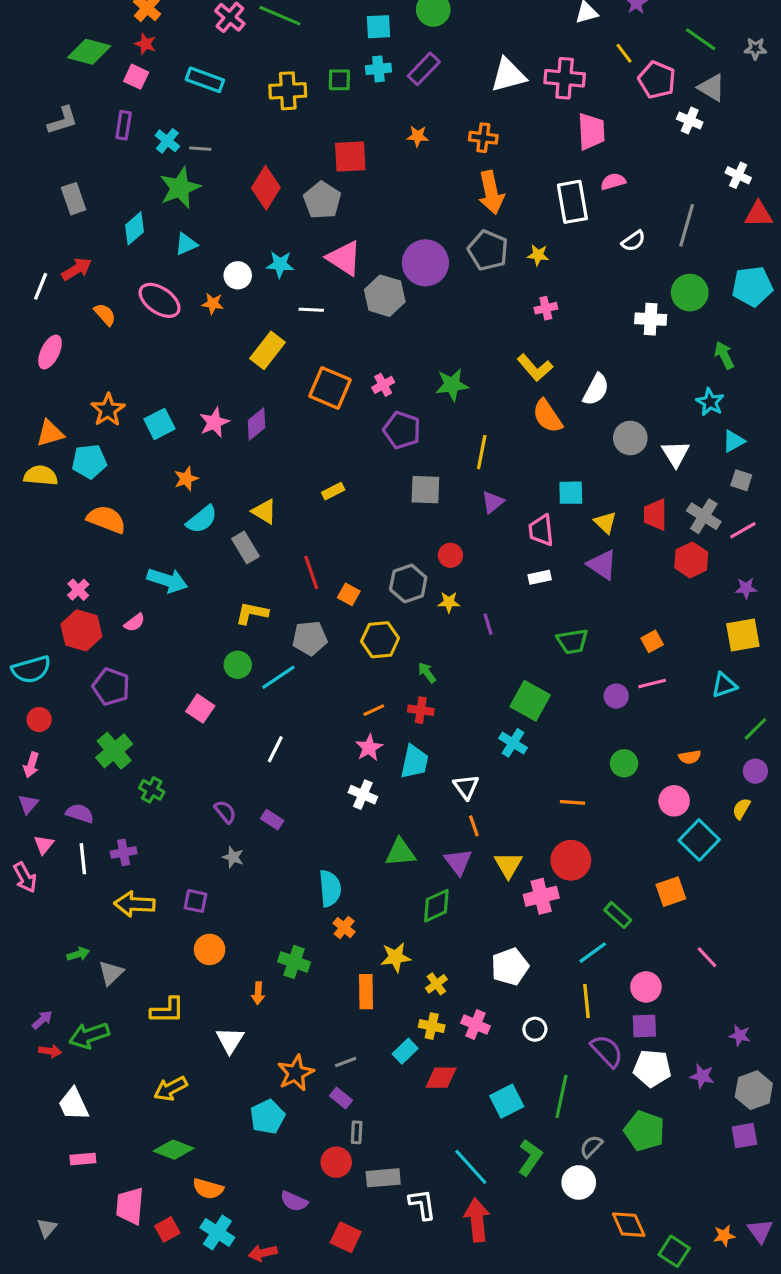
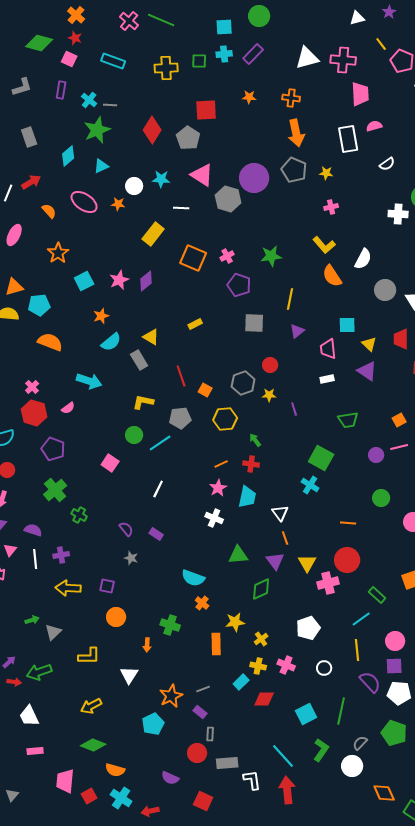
orange star: (108, 410) -> (58, 253), moved
cyan semicircle: (330, 888) -> (193, 578), turned 115

